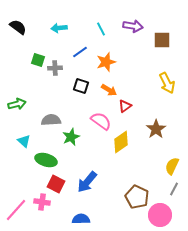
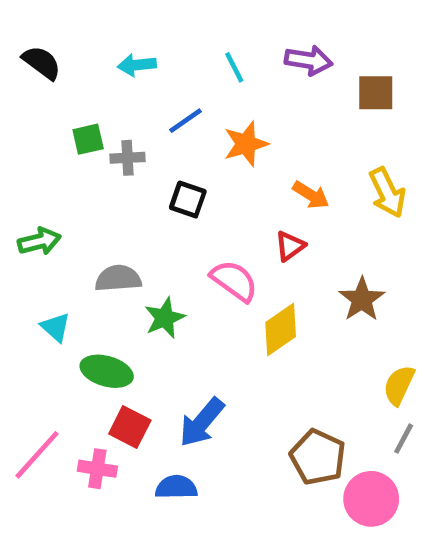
green square: (38, 60) -> (88, 139), turned -32
orange arrow: (109, 90) -> (311, 195), moved
pink line: (16, 210) -> (37, 455), moved
blue semicircle: (81, 219) -> (176, 487), moved

